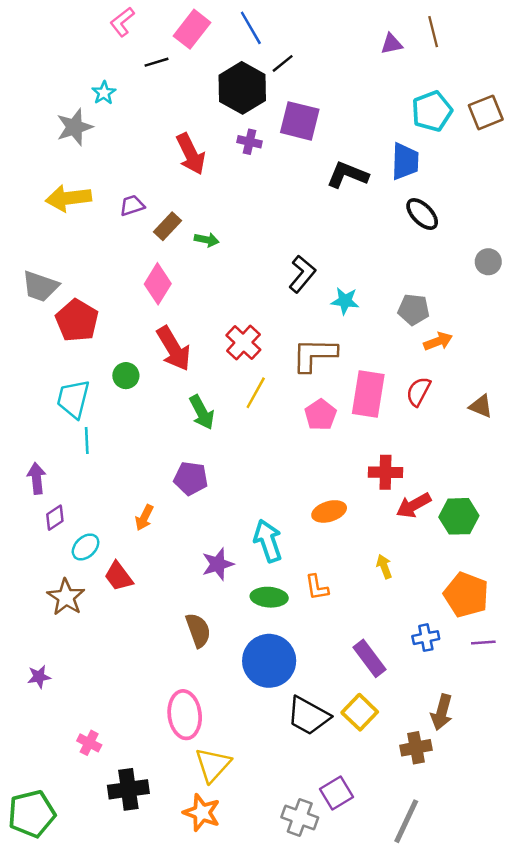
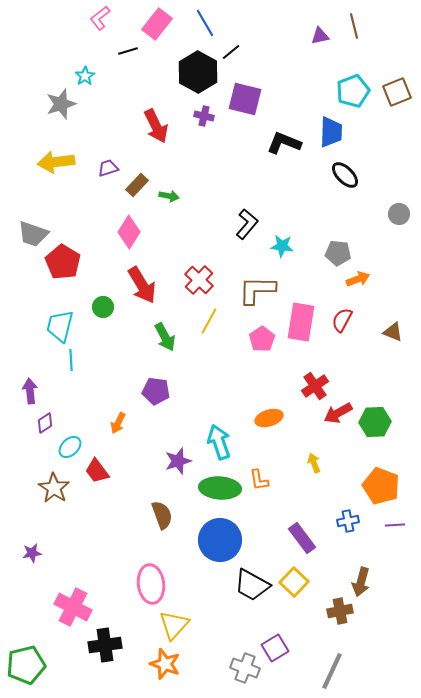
red cross: (385, 472) -> (315, 386), turned -36
green ellipse: (269, 597) -> (220, 488), size x1.4
pink cross: (89, 743) -> (73, 607), size x1.8

